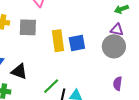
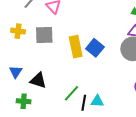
blue square: (77, 43) -> (95, 48), turned -36

